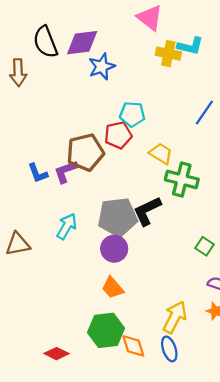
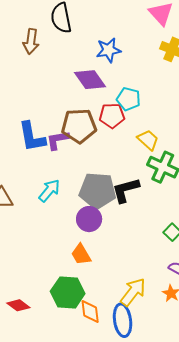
purple diamond: (82, 43) -> (90, 80), moved, turned 52
blue L-shape: (38, 173) -> (32, 137), size x1.6
blue ellipse: (169, 349) -> (123, 320), size x1.4

